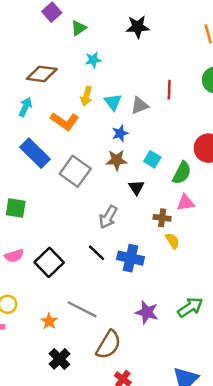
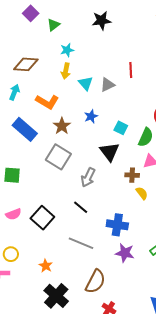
yellow arrow: (86, 96) -> (66, 71), moved
blue star: (120, 133) -> (91, 116), moved
brown star: (117, 160) -> (62, 126), moved, turned -30
gray square: (75, 171) -> (58, 157), moved
black triangle: (136, 187) -> (109, 152), size x1.5
blue cross: (130, 258) -> (117, 225), moved
gray line: (82, 309) -> (81, 243), moved
black cross: (59, 359) -> (56, 296), size x1.4

